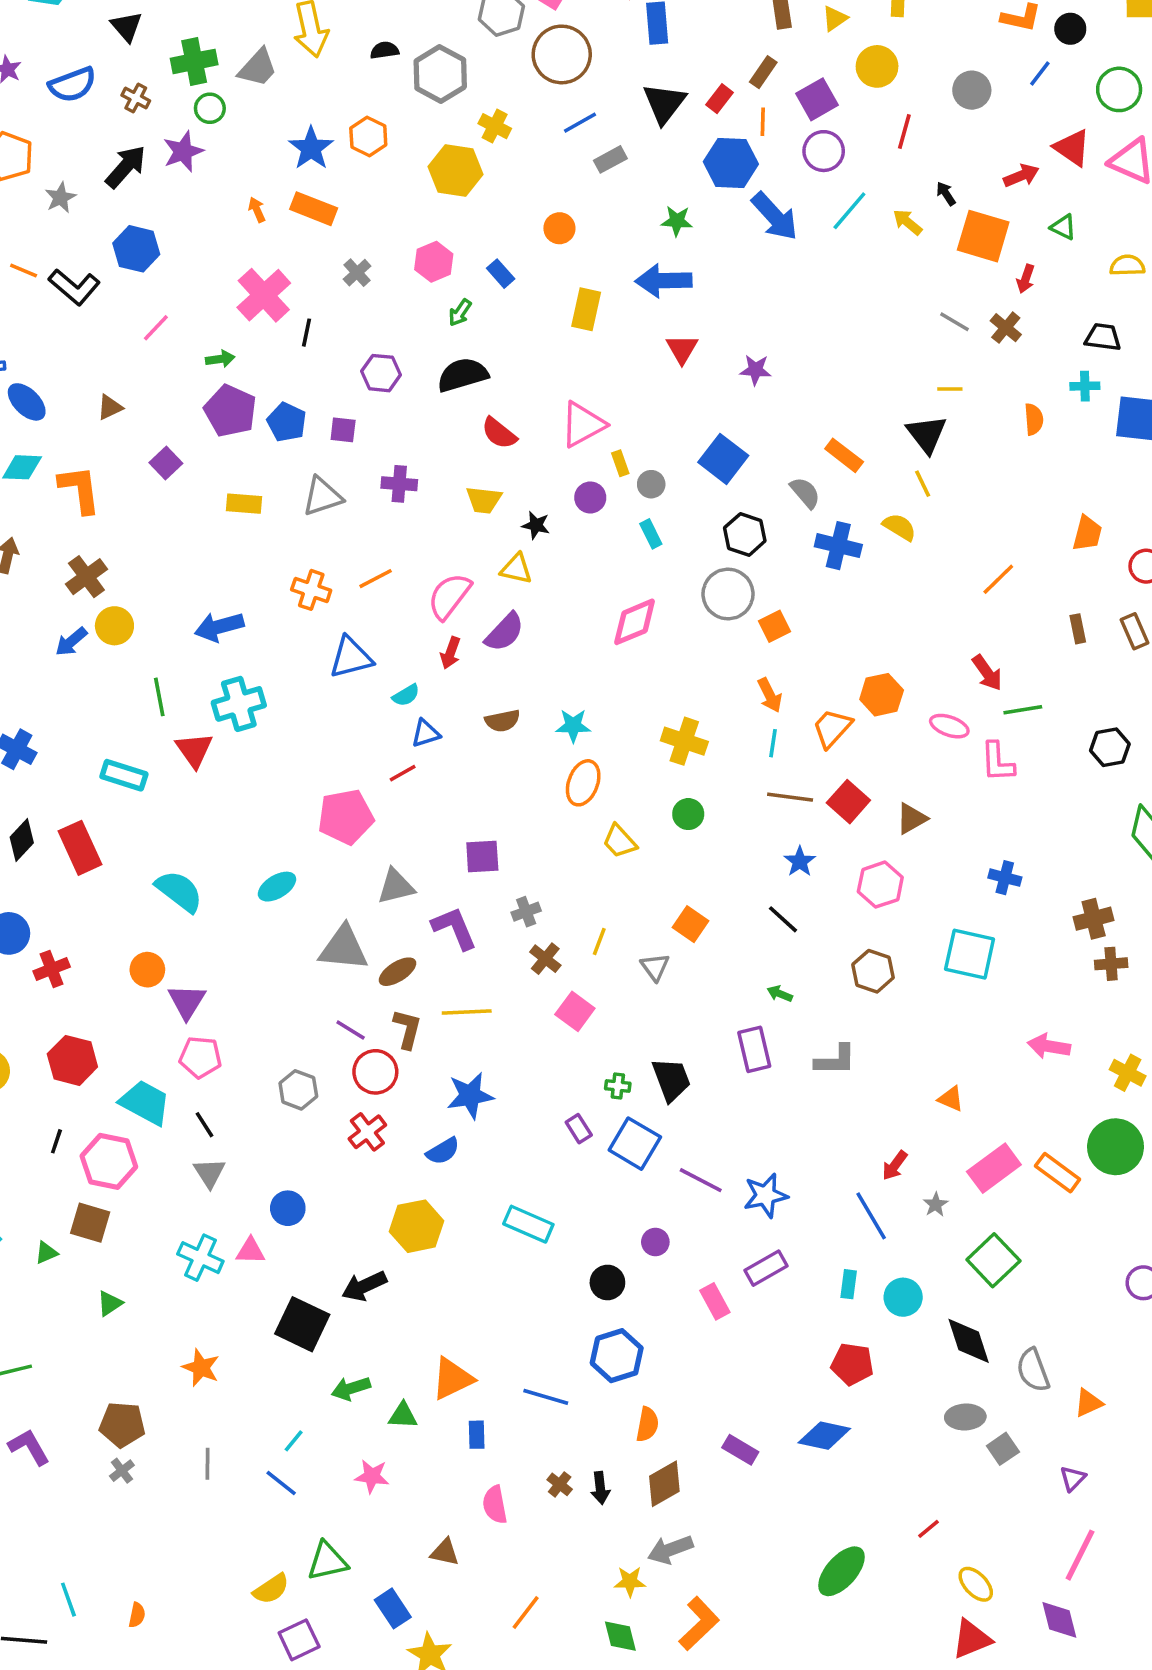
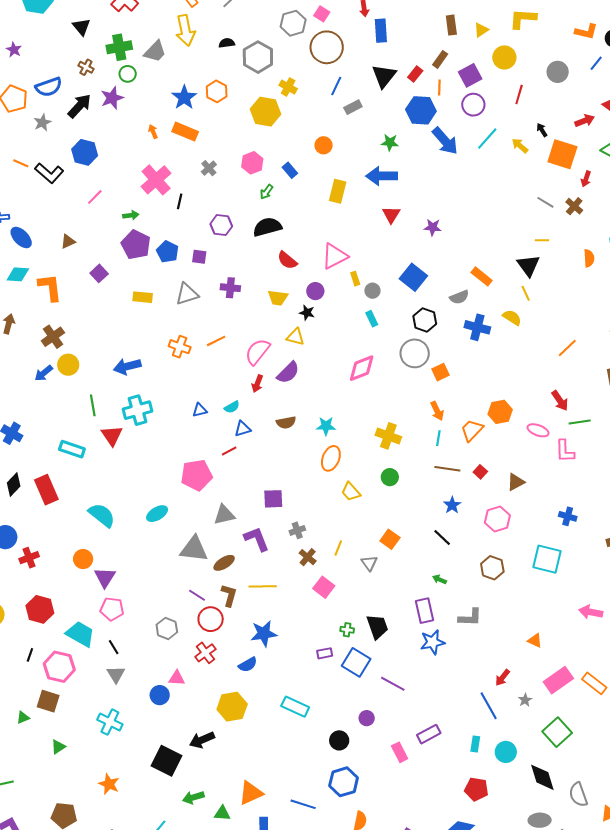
blue semicircle: (72, 85) -> (49, 87), moved
blue line: (580, 123) -> (336, 86), turned -36
gray semicircle: (805, 493) -> (459, 297), turned 108
purple circle: (590, 497) -> (315, 291), moved
blue triangle: (351, 657) -> (200, 410), moved, size x0.6
red square: (848, 802) -> (480, 472), size x0.6
purple rectangle: (579, 1129) -> (325, 653), turned -70
blue star: (766, 1195) -> (433, 642), moved
pink triangle: (250, 1251) -> (177, 678), moved

